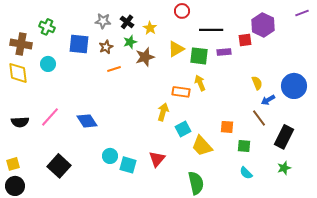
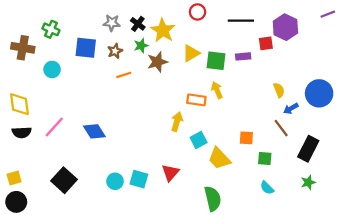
yellow star: (150, 28) -> (163, 30), size x1.6
black line: (211, 30) -> (241, 21), moved
yellow diamond: (18, 73) -> (19, 104), moved
cyan circle: (110, 156) -> (115, 181), moved

